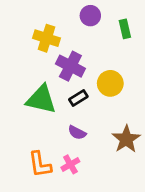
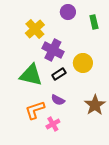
yellow cross: (47, 38) -> (35, 29), turned 30
orange L-shape: (40, 164) -> (35, 110), moved, turned 80

